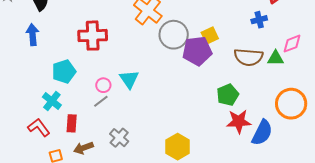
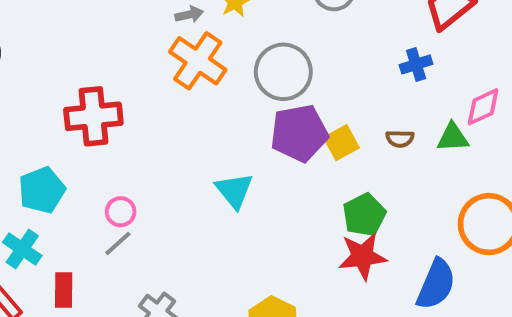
gray circle: (174, 35) -> (283, 72), moved
yellow square: (210, 35) -> (341, 143), moved
brown semicircle: (248, 57) -> (400, 139), size x0.5
cyan triangle: (129, 79) -> (234, 191), moved
red star: (239, 121) -> (363, 256), moved

